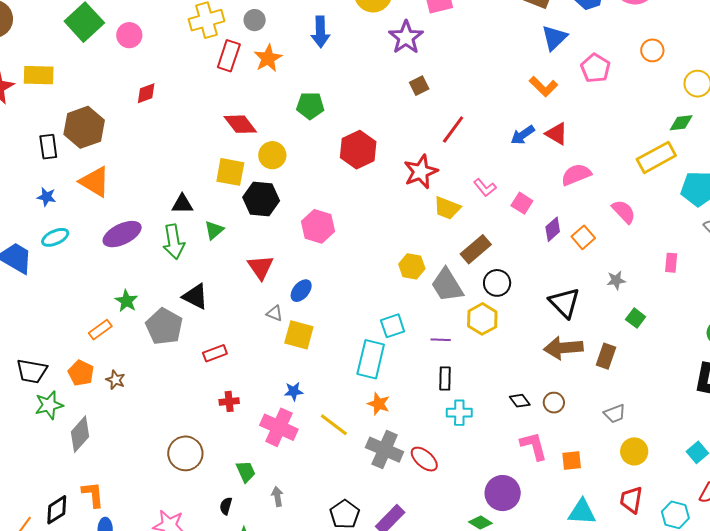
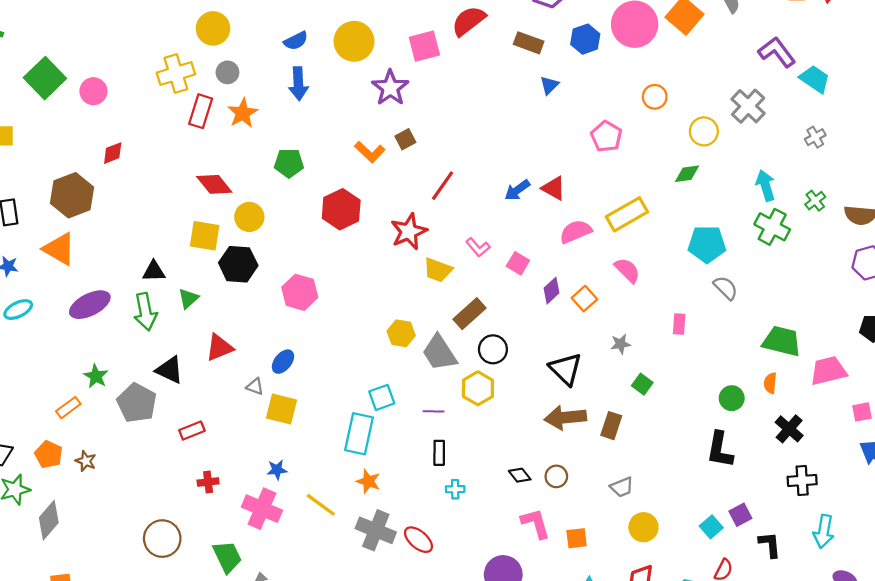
blue triangle: (554, 38) -> (549, 85), size x0.7
pink pentagon: (595, 68) -> (606, 136), moved
orange L-shape: (543, 87) -> (370, 152), moved
brown hexagon: (84, 127) -> (72, 195), moved
yellow rectangle: (656, 157) -> (627, 214), moved
red triangle: (261, 267) -> (219, 348), moved, turned 44
cyan cross: (459, 413) -> (455, 489), size x0.7
green trapezoid: (246, 472) -> (227, 557), size x1.4

